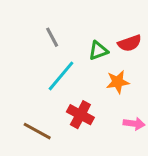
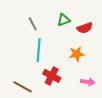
green triangle: (98, 51) -> (64, 20), moved
cyan line: (61, 76) -> (39, 50), turned -35

